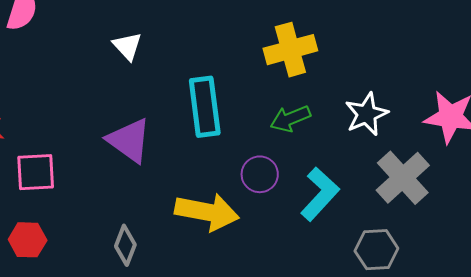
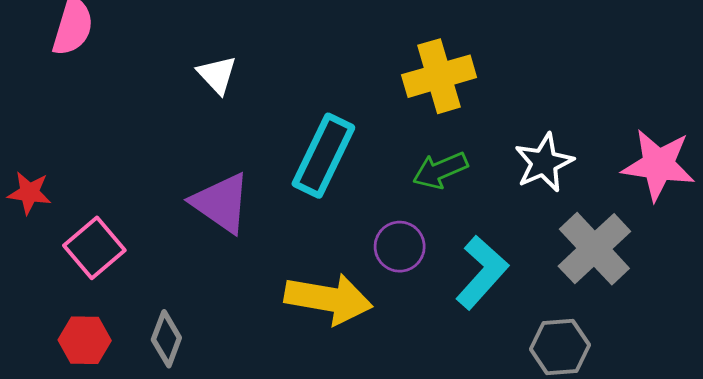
cyan rectangle: (205, 107) -> (323, 156), turned 34
pink square: (36, 172) -> (94, 248), turned -36
gray diamond: (125, 245) -> (166, 339), moved

